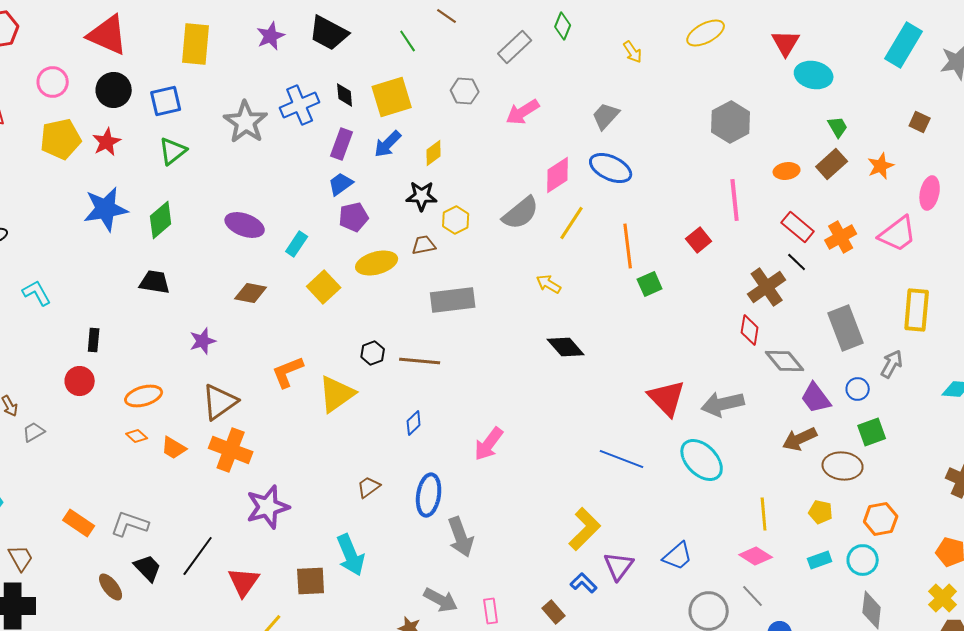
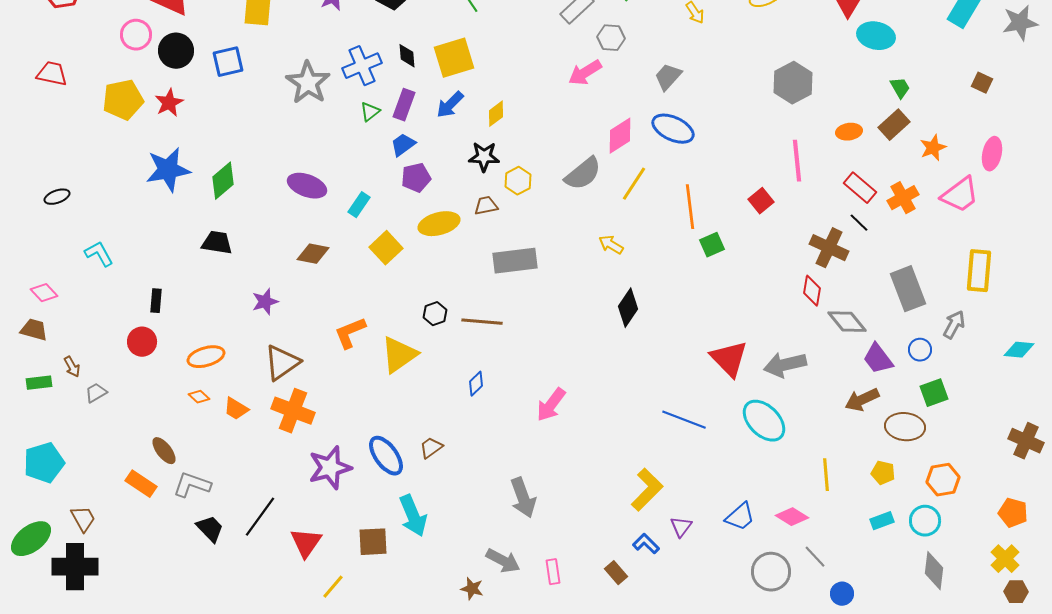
pink circle: (53, 82) -> (136, 35), moved
gray hexagon: (465, 91) -> (611, 38), moved
green triangle: (173, 151) -> (370, 112), moved, size x0.7
orange star: (881, 166) -> (933, 148), moved
brown cross: (767, 287) -> (829, 248), turned -30
black diamond: (566, 347) -> (628, 308), turned 75
blue ellipse: (429, 495) -> (386, 456), moved, turned -45
pink diamond: (756, 556) -> (792, 517), moved
purple triangle: (619, 566) -> (681, 527), size x0.7
brown ellipse: (111, 587) -> (164, 451), moved

